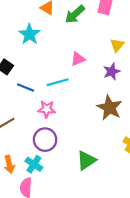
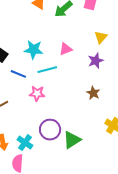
cyan star: (29, 34) -> (34, 50), moved, turned -30
brown star: (109, 108) -> (93, 93), size x0.6
purple circle: (45, 140) -> (50, 130), moved

